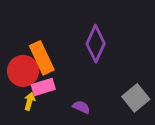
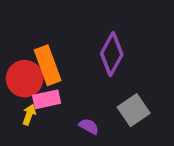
gray square: (136, 98) -> (134, 110), moved

